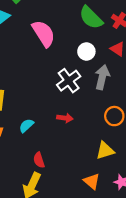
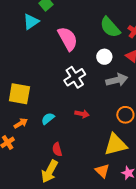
gray arrow: (102, 77) -> (117, 80), turned 60
white cross: (69, 81) -> (75, 77), moved
yellow triangle: (105, 151) -> (116, 145), size x1.4

